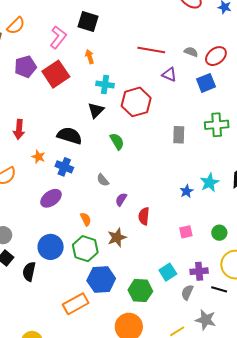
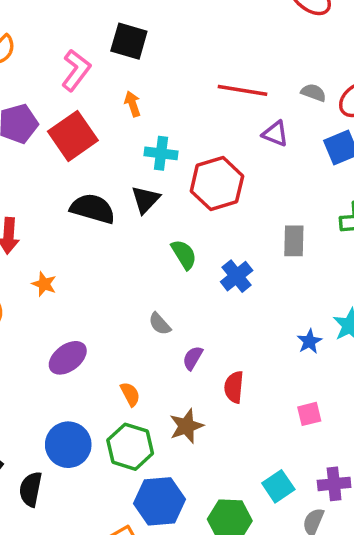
black semicircle: (70, 136) -> (93, 209), moved
blue cross: (64, 167) -> (237, 276), moved, turned 30

